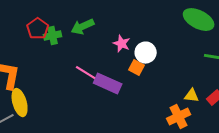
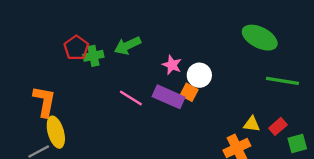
purple rectangle: (108, 84) -> (169, 97), moved

